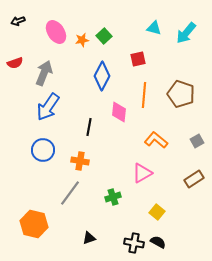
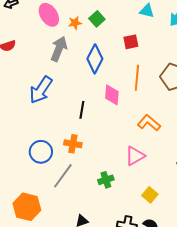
gray arrow: (44, 73) -> (59, 49), moved
blue circle: (43, 150) -> (41, 152), moved

